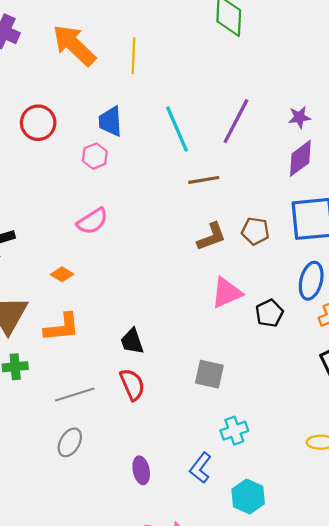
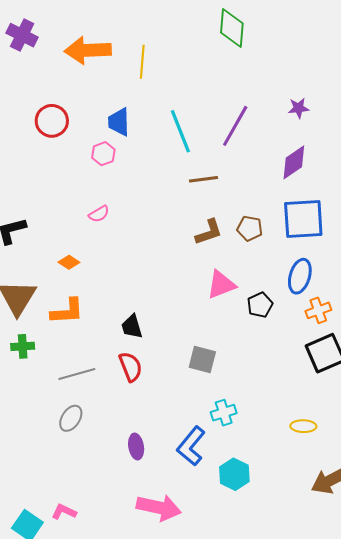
orange arrow: (74, 45) -> (88, 50), turned -48
purple star: (299, 117) -> (298, 108), moved
pink semicircle: (92, 221) -> (99, 214), size x0.7
blue L-shape: (200, 468) -> (191, 446), size x1.4

